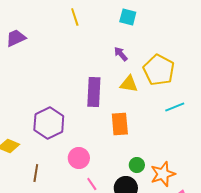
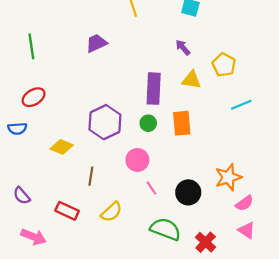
purple trapezoid: (16, 38) -> (96, 43), moved
yellow pentagon: (159, 70) -> (224, 65), size x0.7
green circle: (137, 165) -> (148, 123), moved

